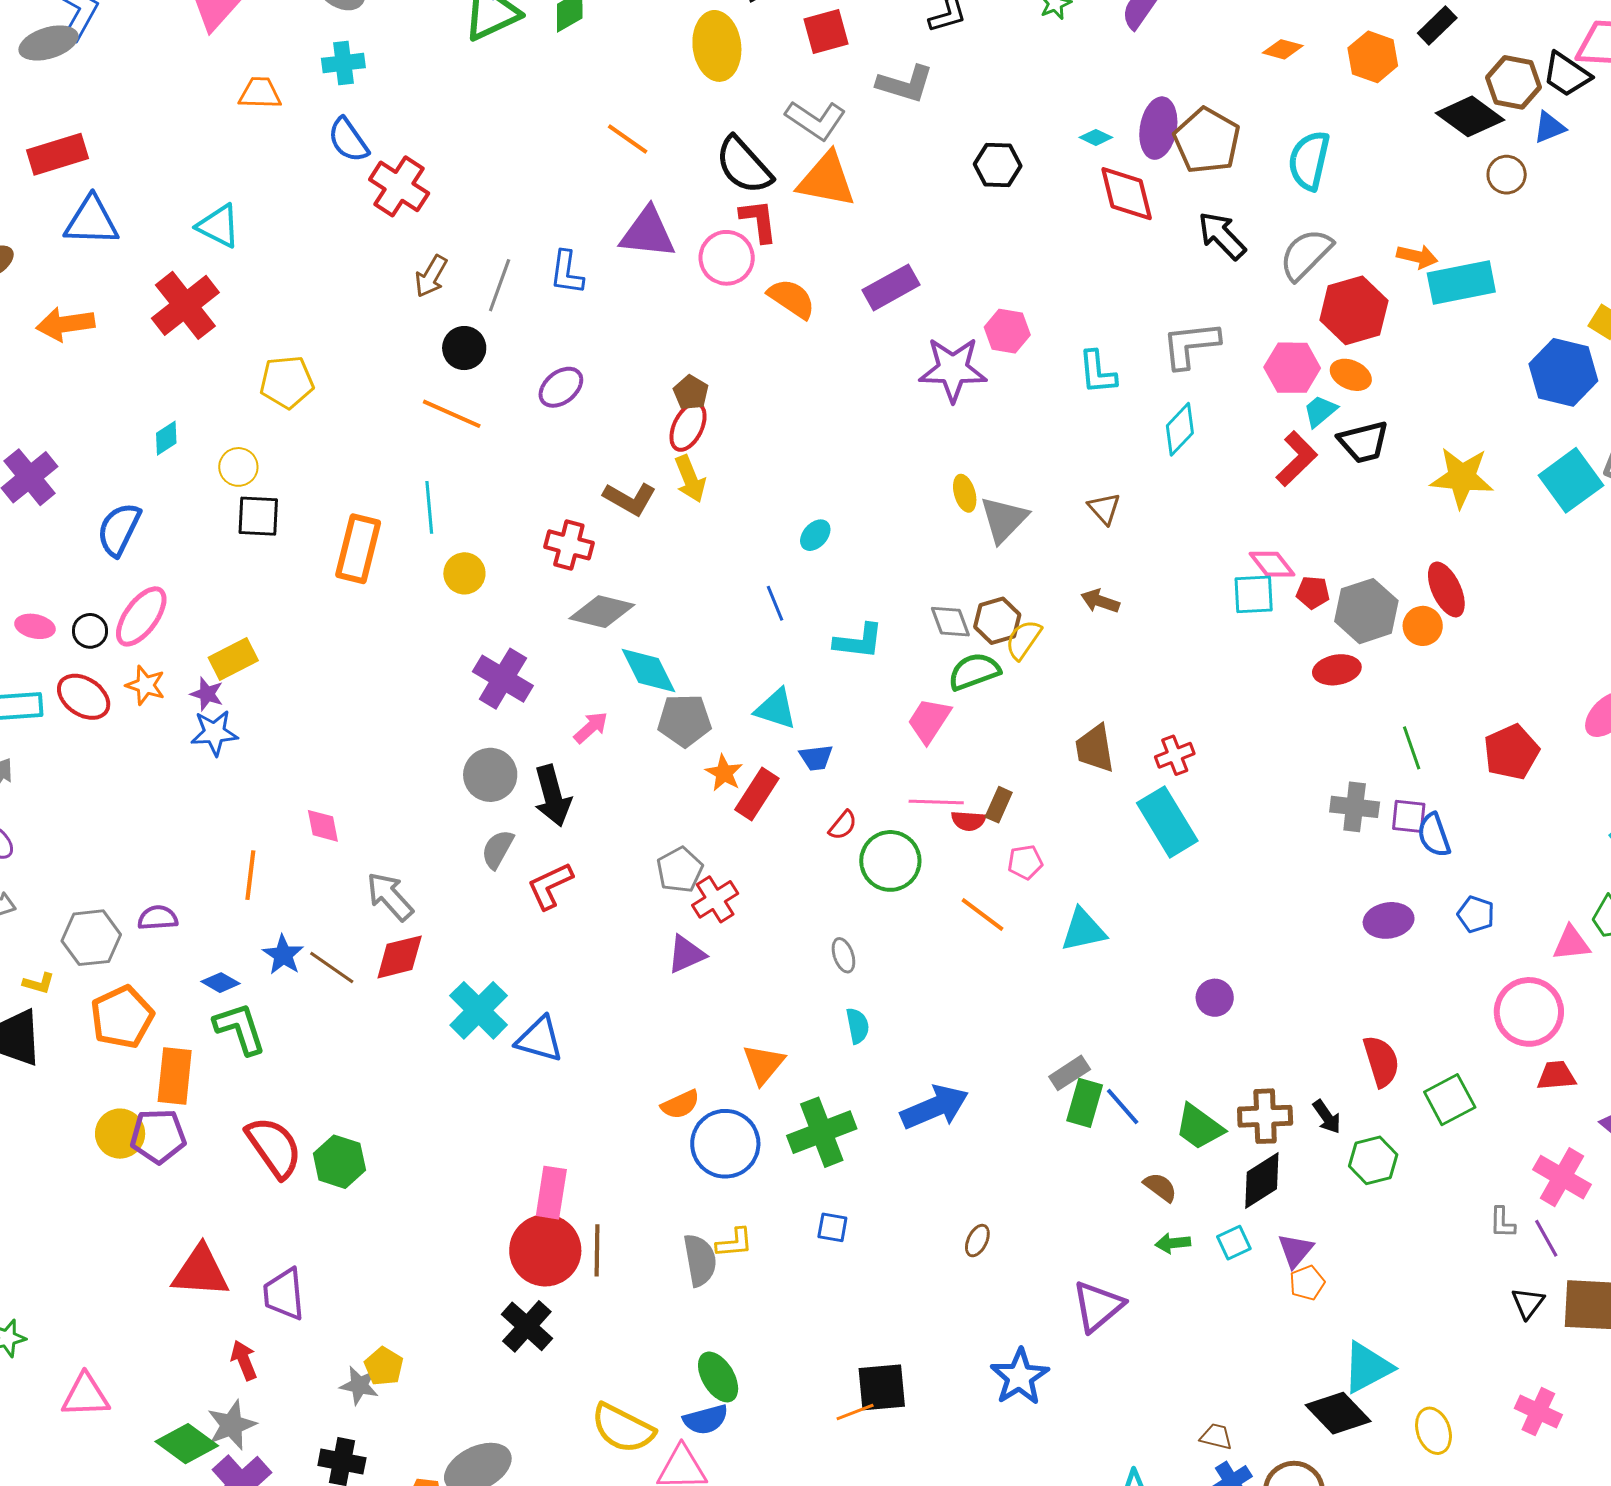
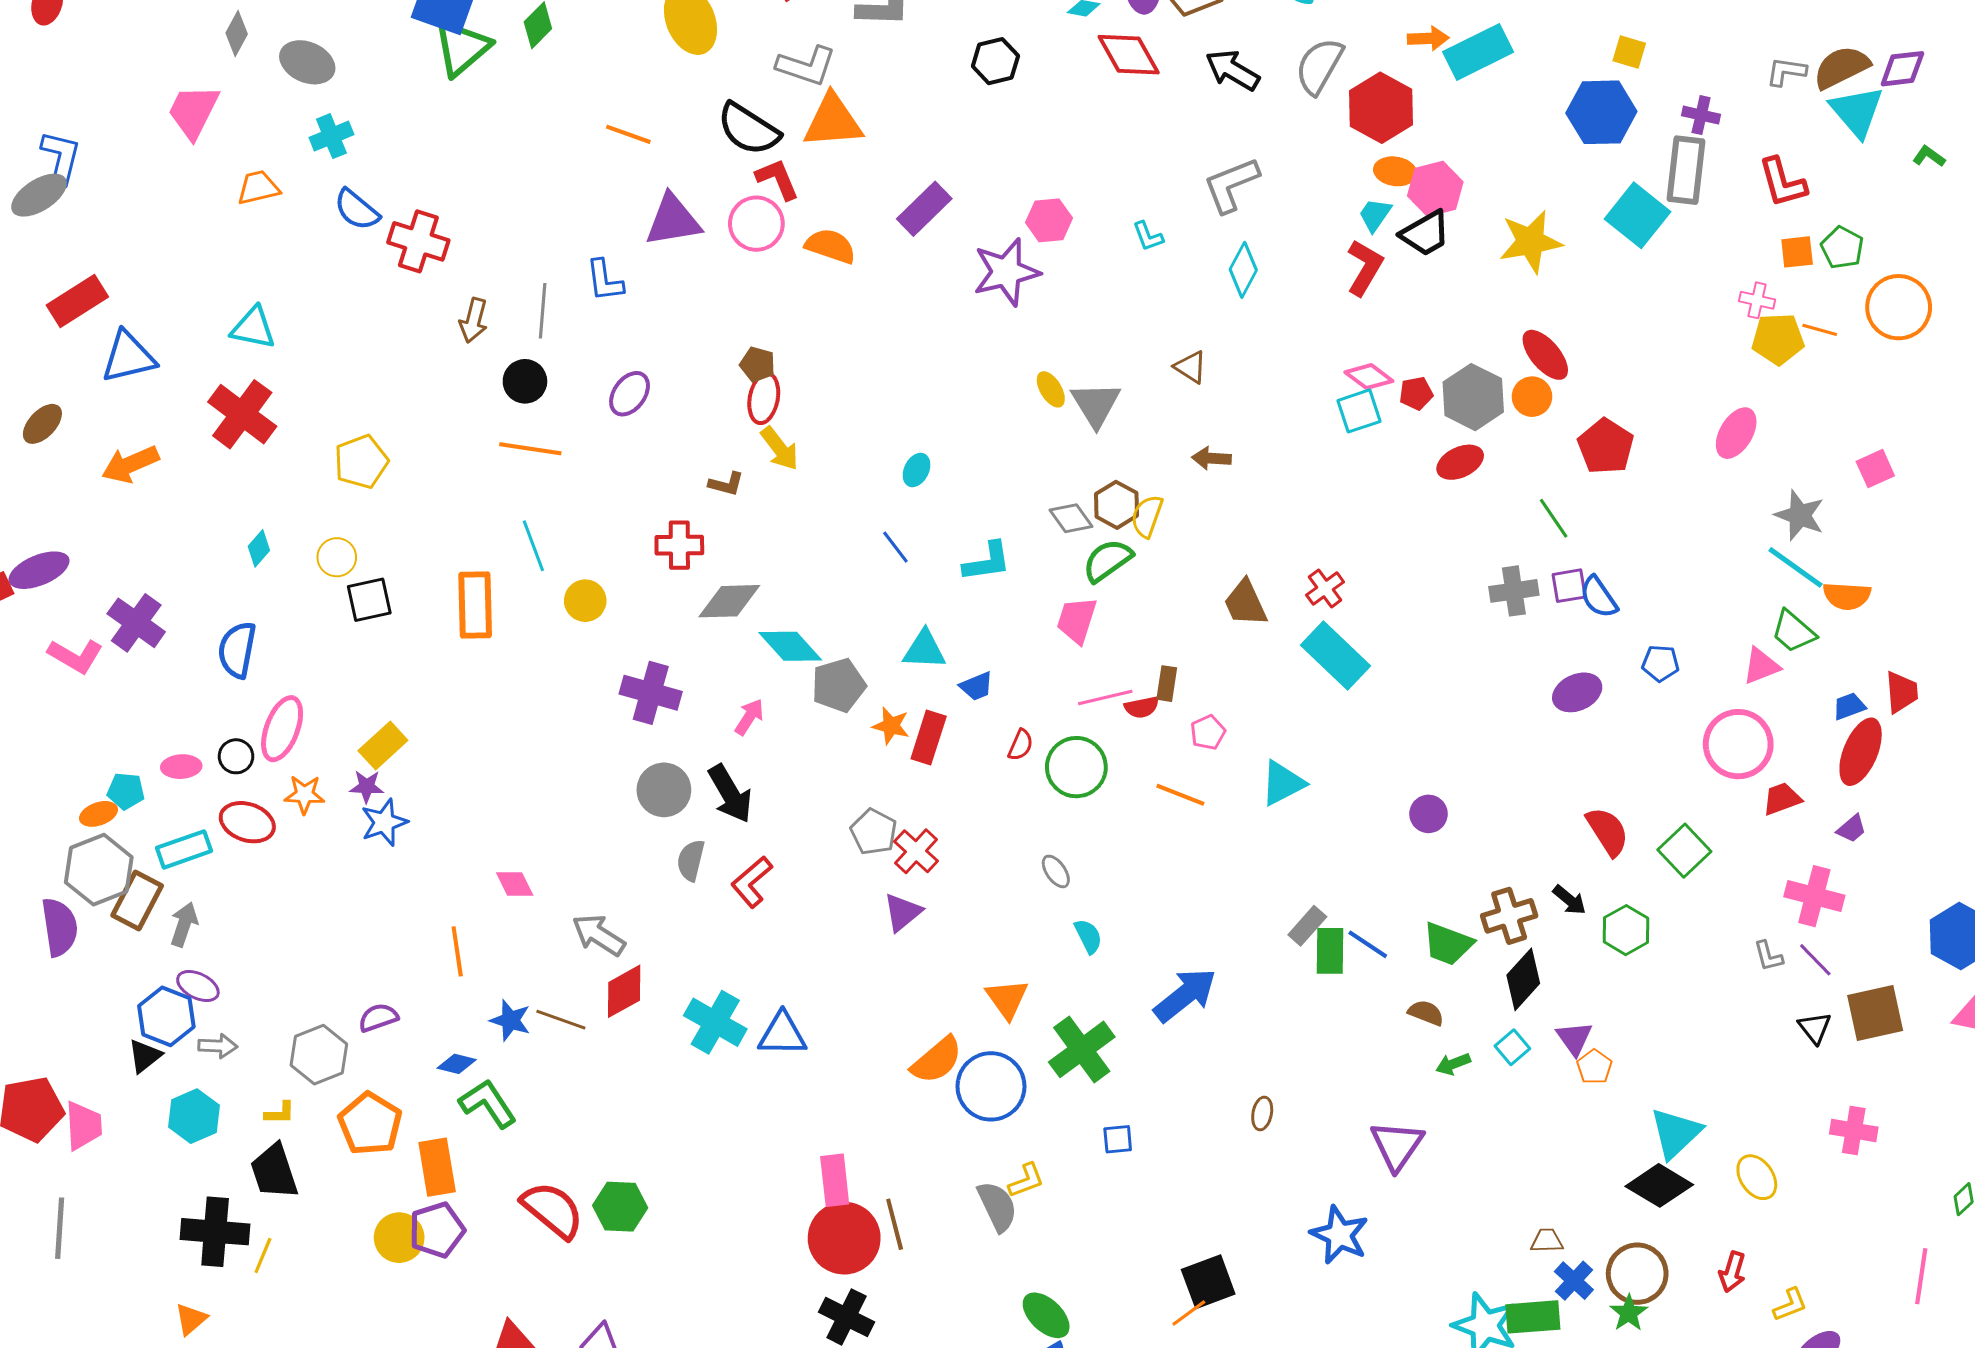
pink hexagon: (1292, 368) -> (1435, 189), moved
cyan L-shape: (1097, 372) -> (1148, 236), size x0.7
brown L-shape: (630, 499) -> (726, 484), size x0.7
red pentagon: (1511, 752) -> (1606, 446), moved
orange semicircle: (680, 1104) -> (937, 1060), size x1.4

